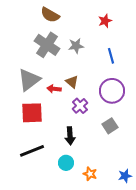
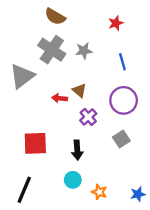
gray triangle: (29, 80) -> (22, 76), moved
red square: (32, 113) -> (35, 143), moved
black line: (32, 151) -> (24, 190), moved, turned -45

